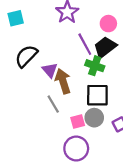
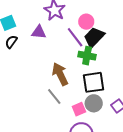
pink circle: (108, 24) -> (86, 22), moved
black semicircle: (26, 56) -> (11, 42), moved, size x0.6
purple triangle: (50, 70) -> (39, 32), moved, turned -35

